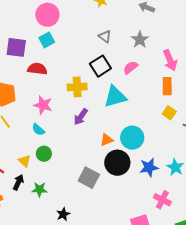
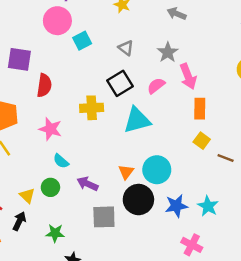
cyan square: (47, 40) -> (82, 41), moved
pink arrow: (170, 60) -> (188, 76), moved
red semicircle: (37, 69) -> (44, 85), turned 90
purple arrow: (81, 117) -> (88, 184), moved, turned 78
cyan semicircle: (38, 130) -> (61, 161), moved
orange triangle: (107, 140) -> (126, 172), turned -32
gray square: (89, 178) -> (104, 217), turned -30
green star: (40, 189) -> (55, 233), moved

